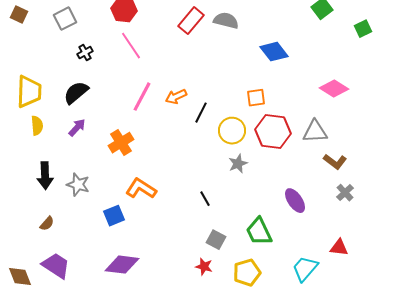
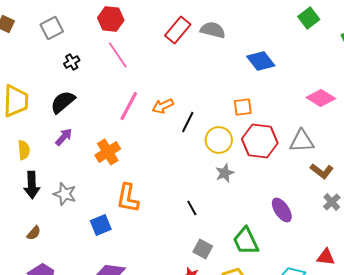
yellow semicircle: (37, 126) -> (24, 150), moved
orange L-shape: (141, 189) -> (128, 198), turned -112

